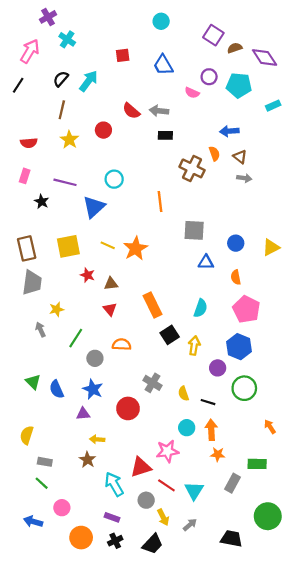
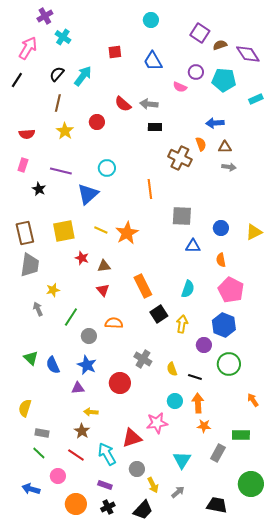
brown triangle: (240, 157) -> (225, 147), turned -40
red line: (166, 485) -> (76, 455), moved

